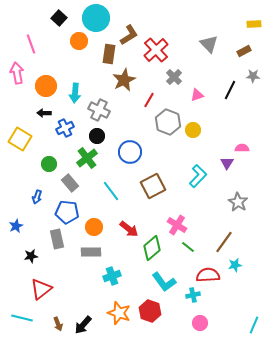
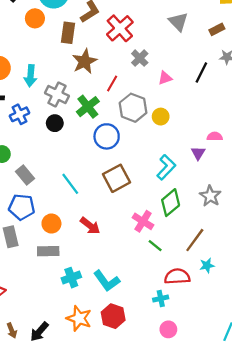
blue circle: (130, 152) -> (107, 136), moved
green cross: (87, 158) -> (88, 107), moved
green diamond: (152, 248) -> (171, 203), moved
cyan L-shape: (164, 282) -> (107, 281), moved

